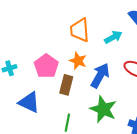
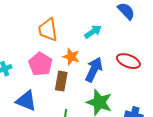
orange trapezoid: (80, 30) -> (48, 30), moved
cyan arrow: (113, 37) -> (93, 32), moved

